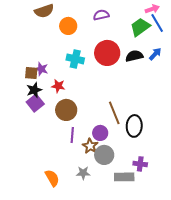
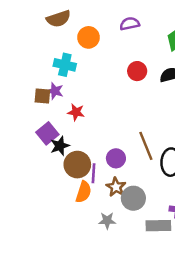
red circle: (107, 53) -> (137, 71), size x0.6
cyan cross: (75, 59) -> (65, 65), moved
black star: (34, 90) -> (60, 146), moved
brown circle: (66, 110) -> (77, 165), moved
purple circle: (100, 133) -> (116, 158), moved
orange semicircle: (52, 178) -> (84, 192), moved, turned 48

